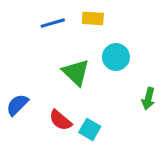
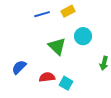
yellow rectangle: (93, 18) -> (68, 11), turned -32
red semicircle: (60, 120) -> (47, 77), turned 133

